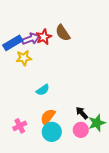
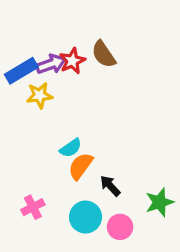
black arrow: (82, 113) -> (110, 186), moved
orange semicircle: (48, 117) -> (81, 166), moved
pink circle: (81, 130) -> (120, 227), moved

